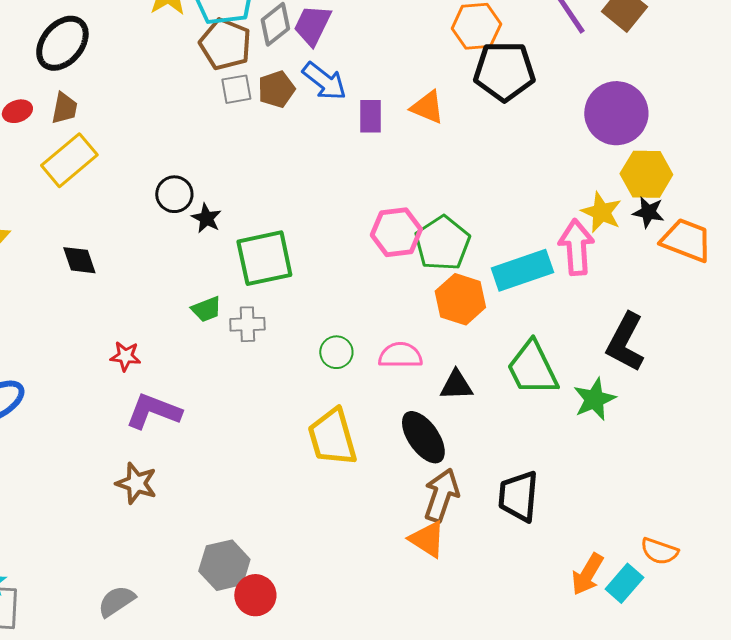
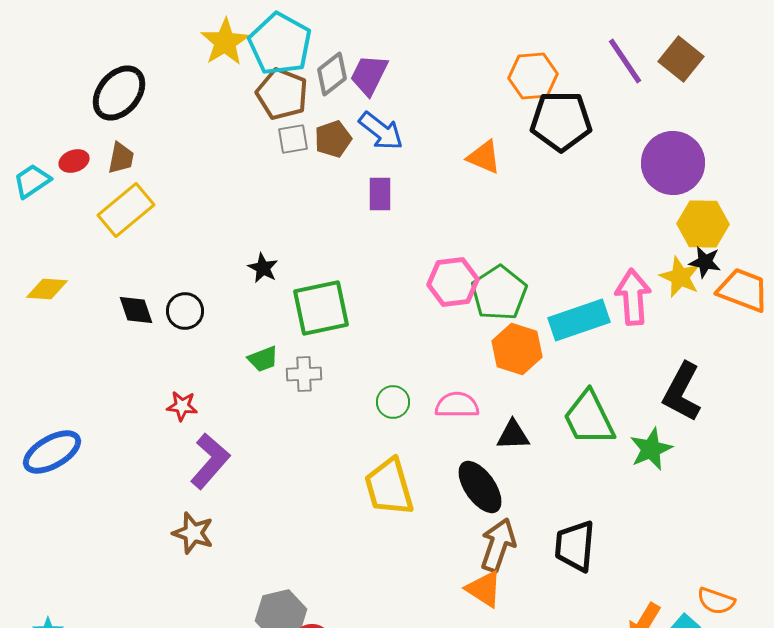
purple rectangle: (370, 116) -> (380, 194), moved
black circle: (174, 194) -> (185, 311), moved
yellow star: (601, 212) -> (680, 277), moved
purple L-shape: (153, 411) -> (210, 461), turned 110

